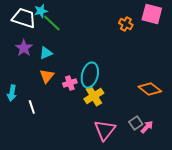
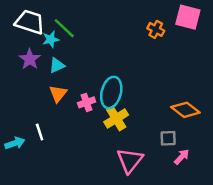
cyan star: (41, 11) -> (51, 39), moved
cyan arrow: (12, 93) -> (15, 143), moved, turned -119
gray square: (136, 123) -> (168, 138), moved, turned 32

